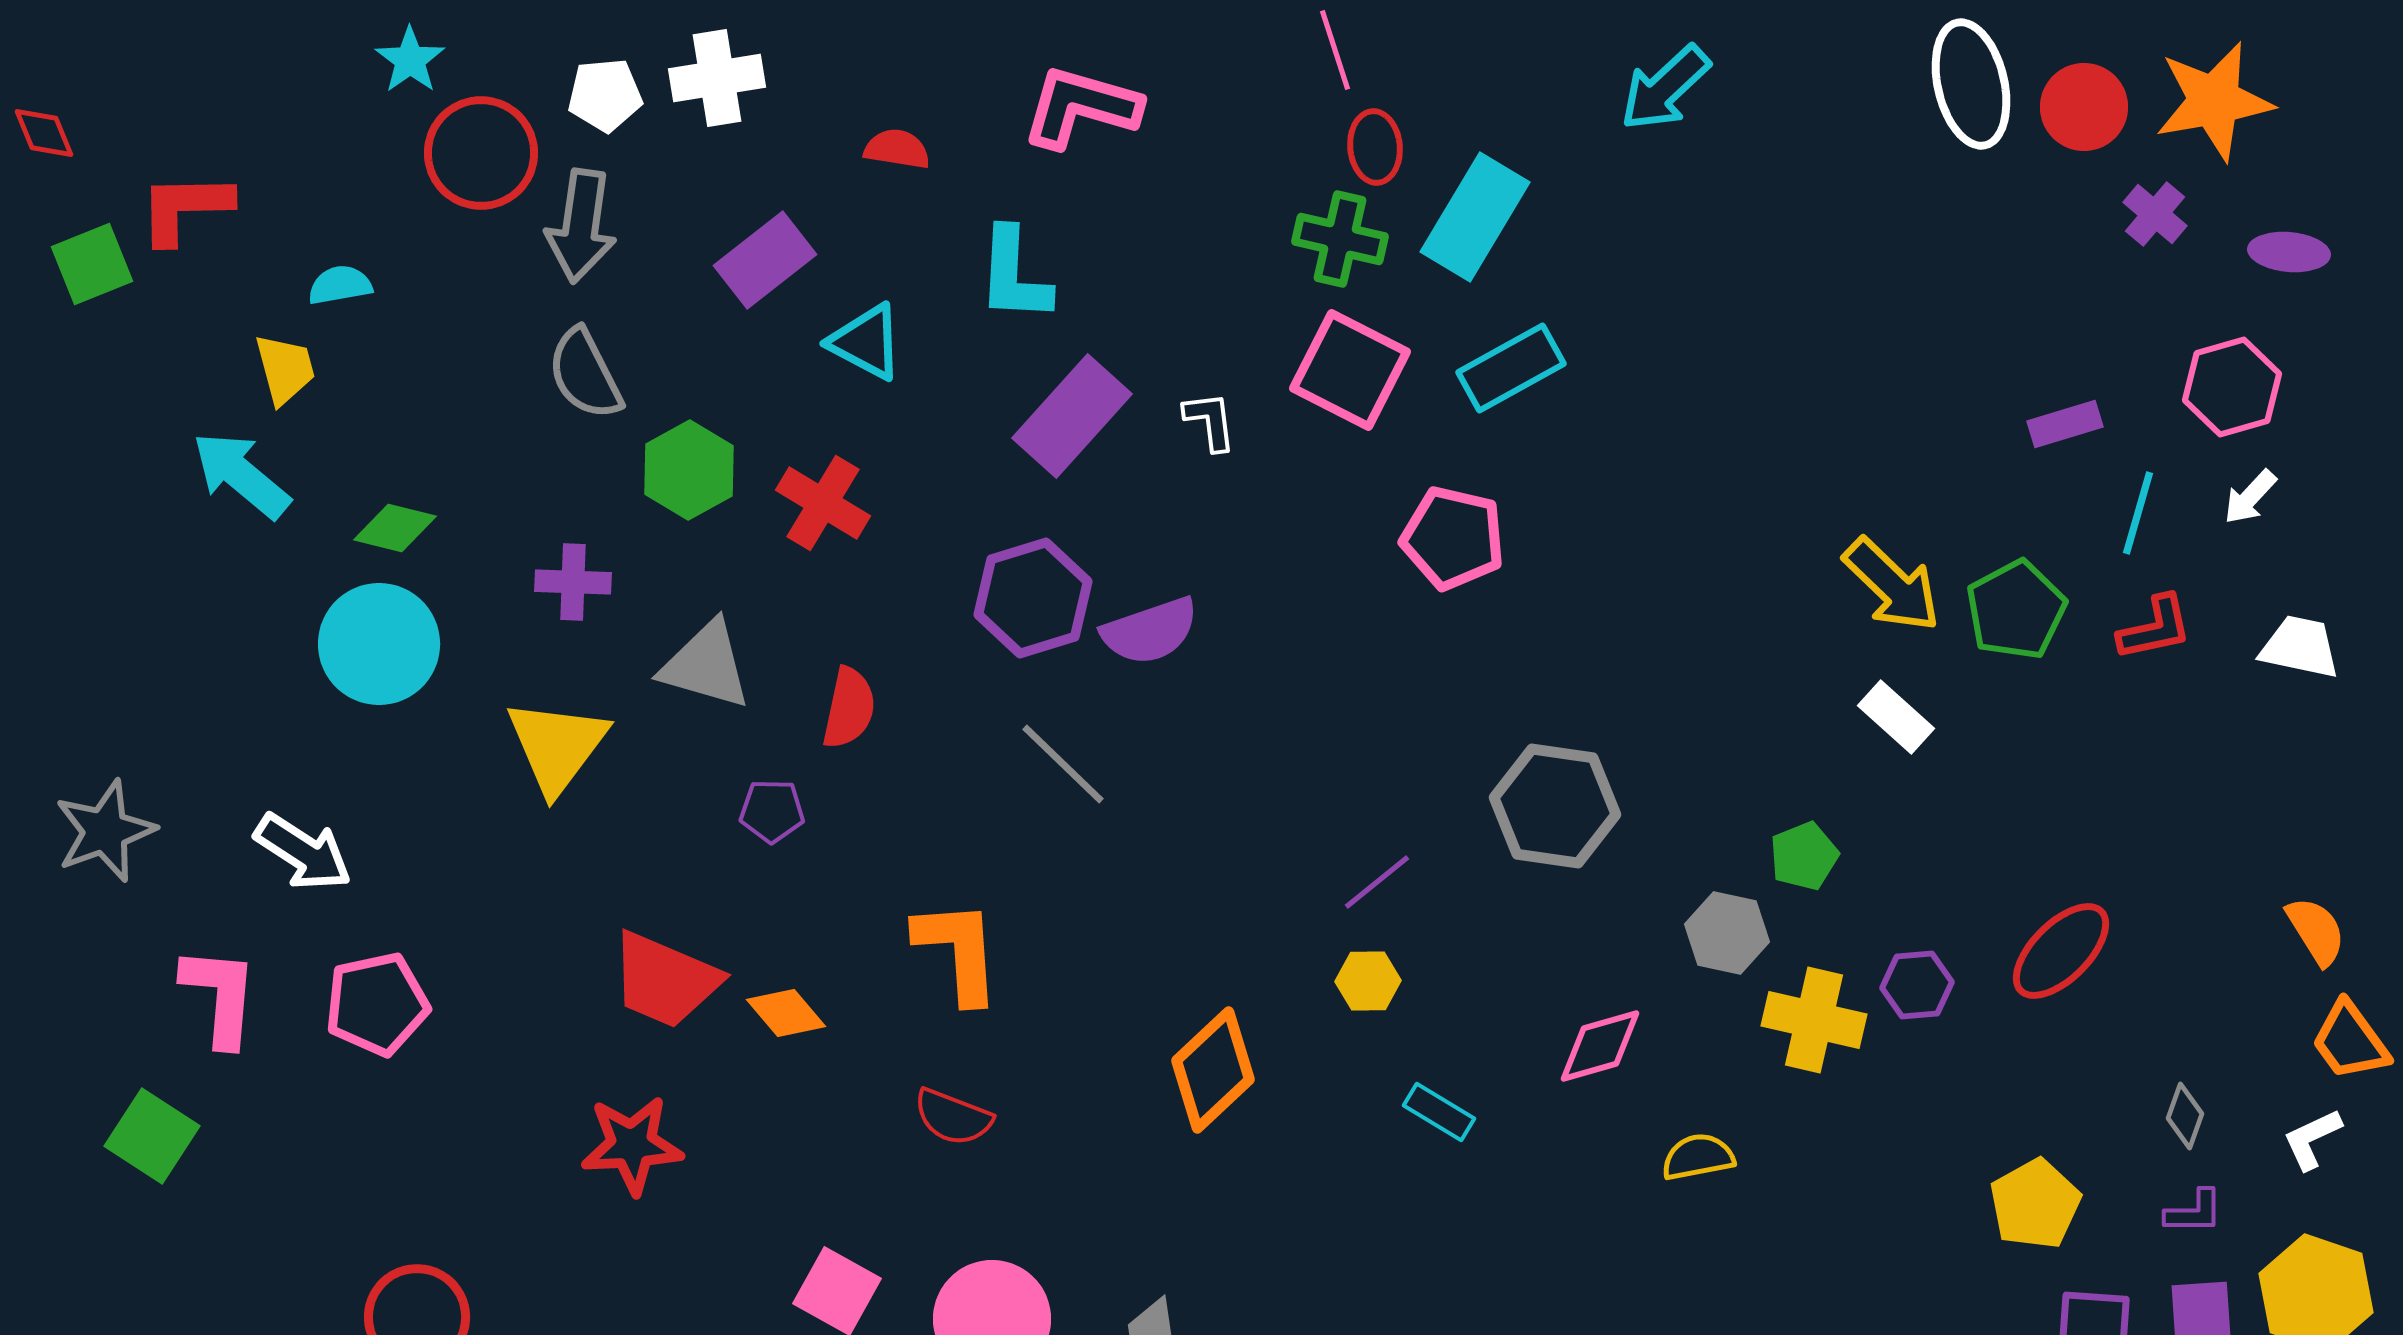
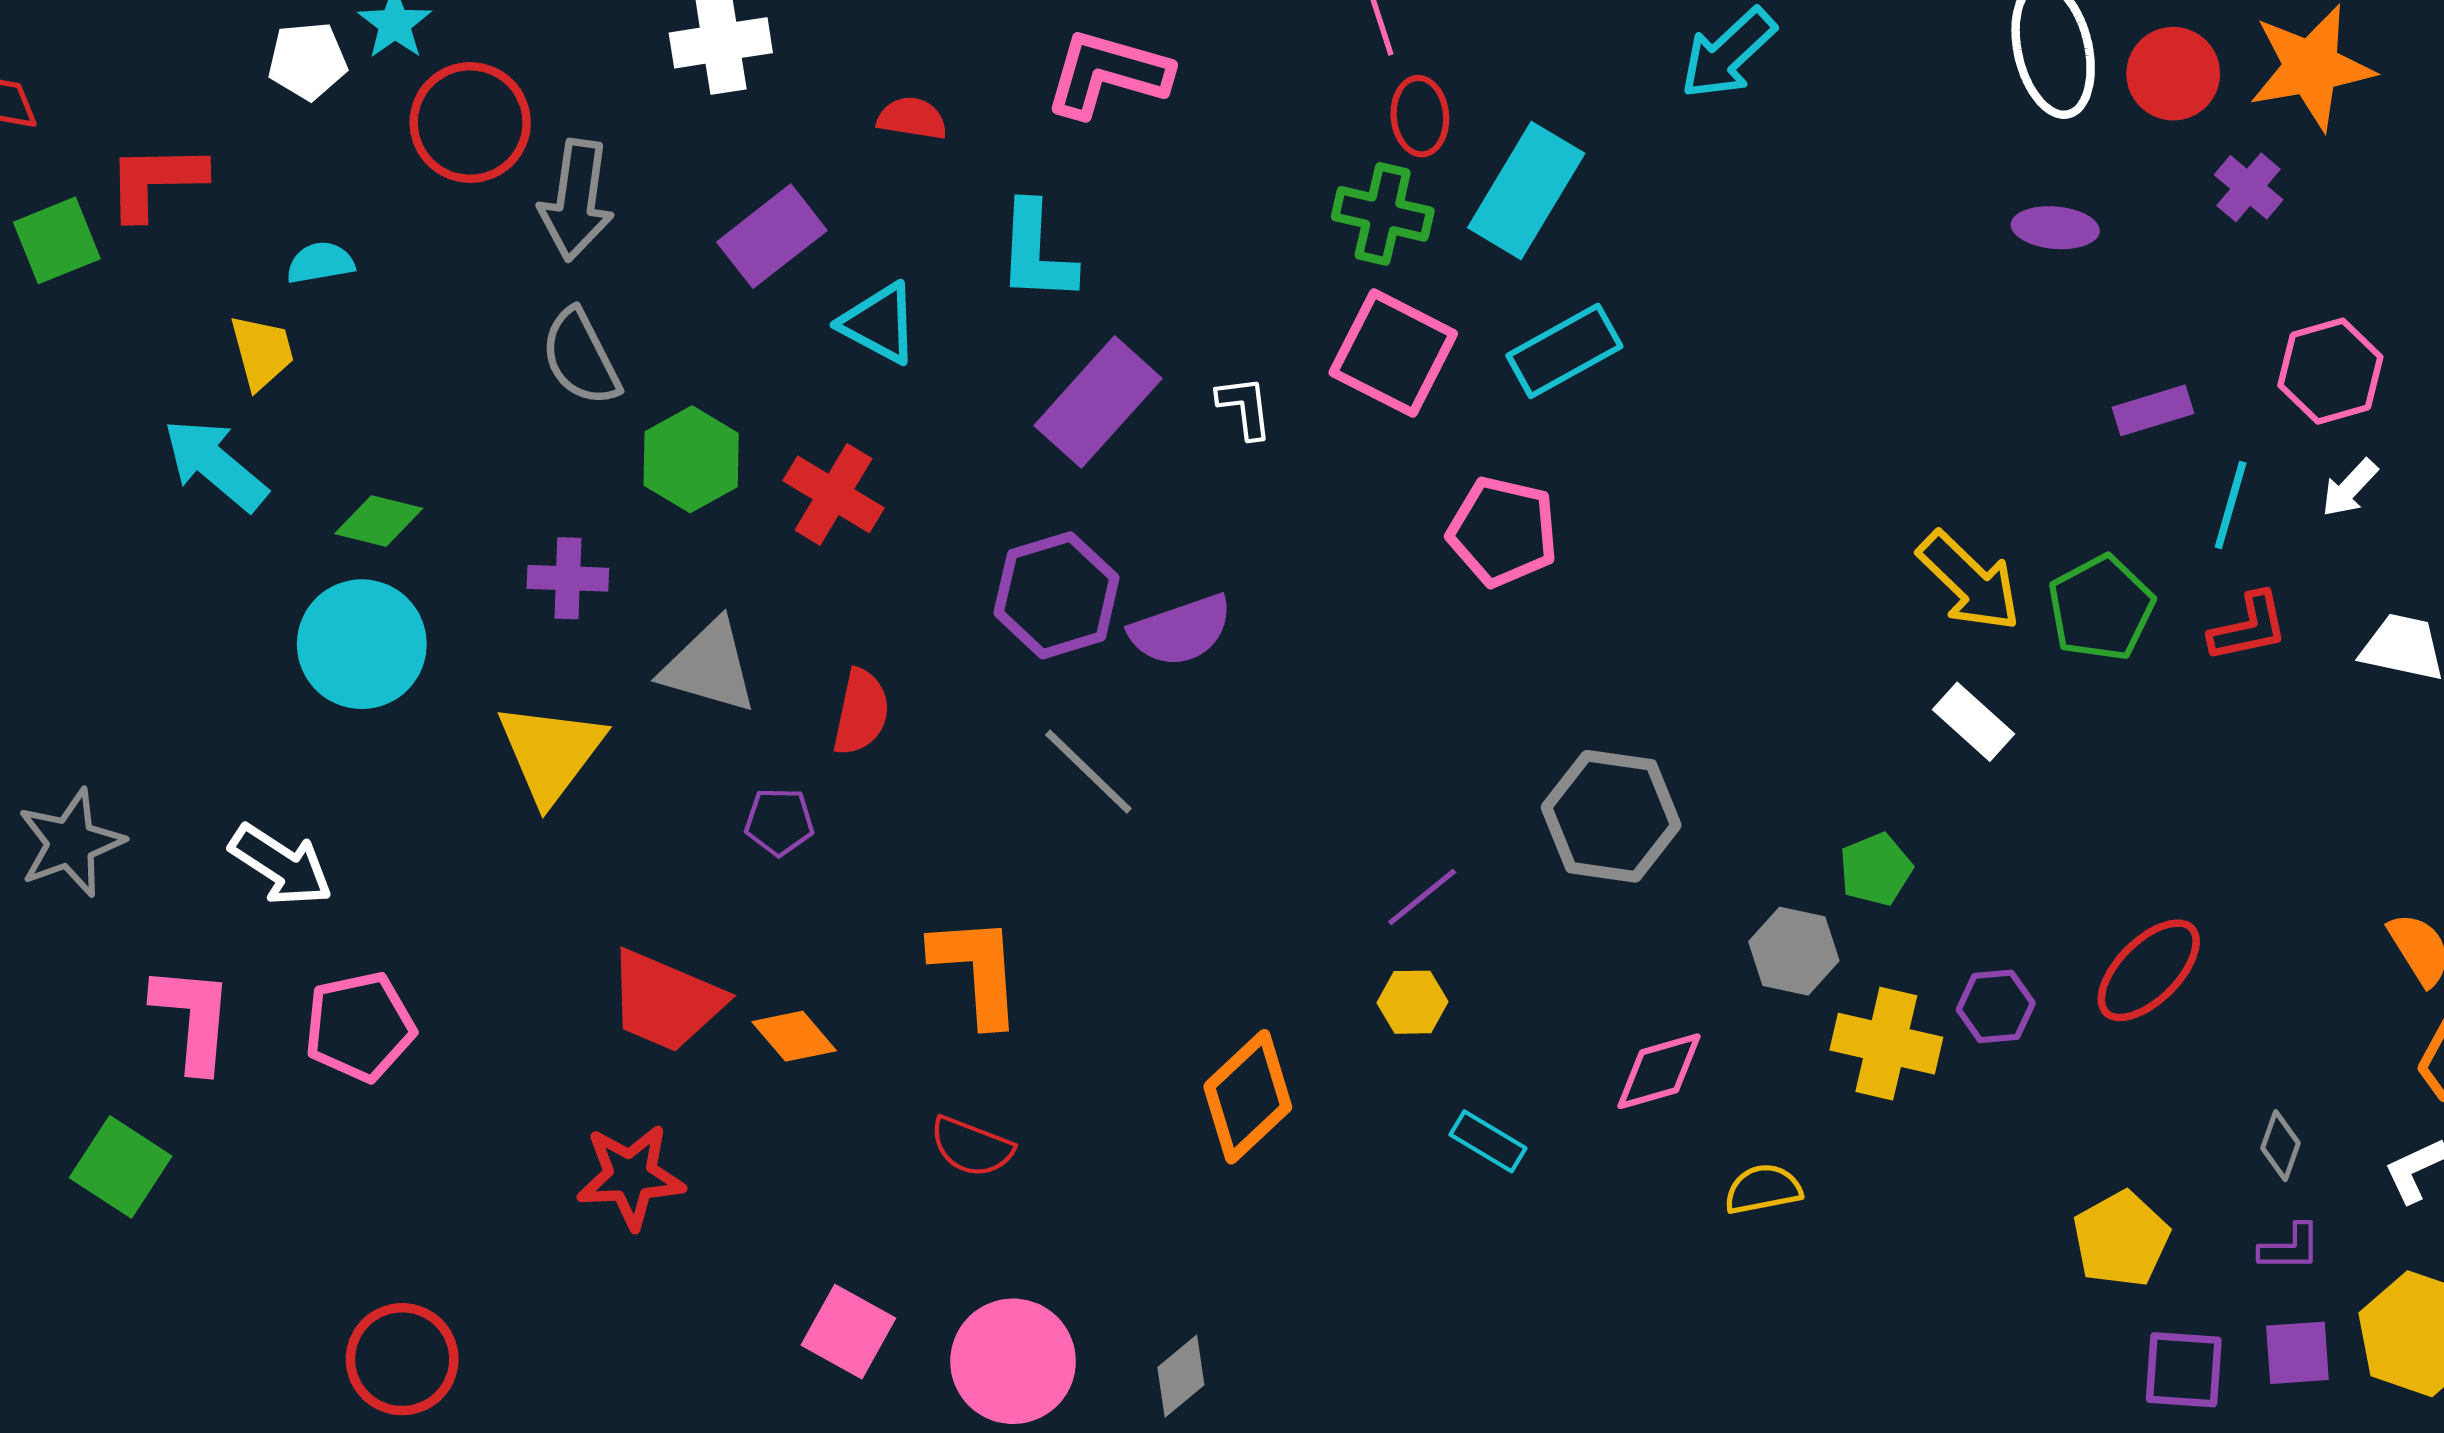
white pentagon: (605, 95) -> (308, 61), moved
purple ellipse: (2289, 252) -> (2055, 228), moved

